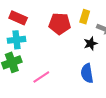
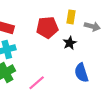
black star: (91, 43) -> (70, 43), moved

